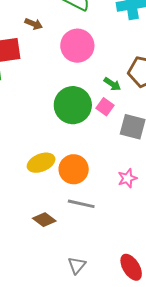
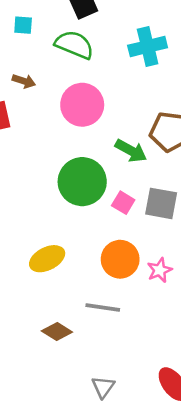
green arrow: (112, 84) -> (131, 151), size x1.4
pink square: (105, 107) -> (123, 203), moved
orange circle: (74, 169) -> (120, 259), moved

